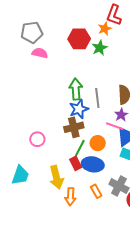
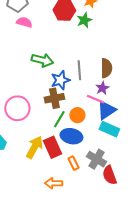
green arrow: (76, 89) -> (42, 60), moved, turned 105
pink circle: (37, 139) -> (17, 108), size x1.6
red rectangle: (76, 163) -> (52, 147), moved, size x1.5
yellow arrow: (56, 177) -> (34, 147), turned -140
orange arrow: (70, 197) -> (54, 183), moved, turned 84

